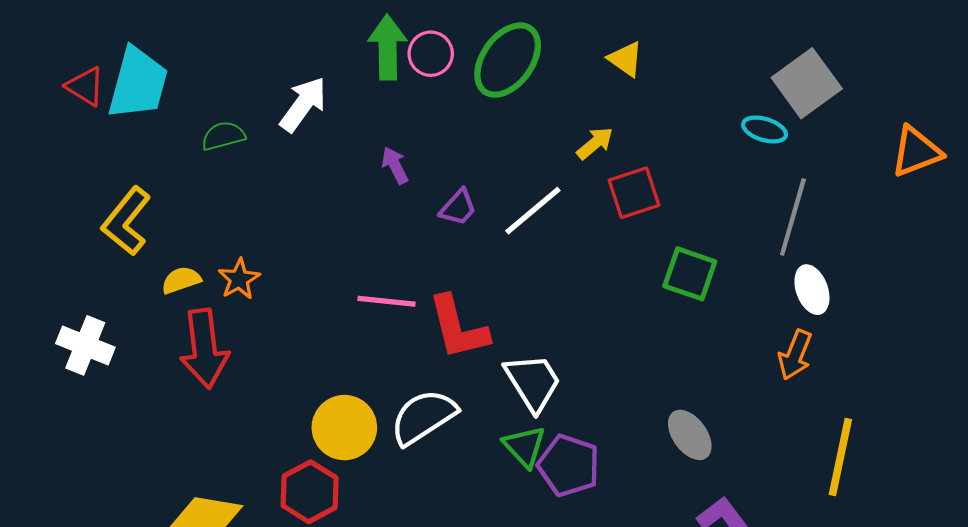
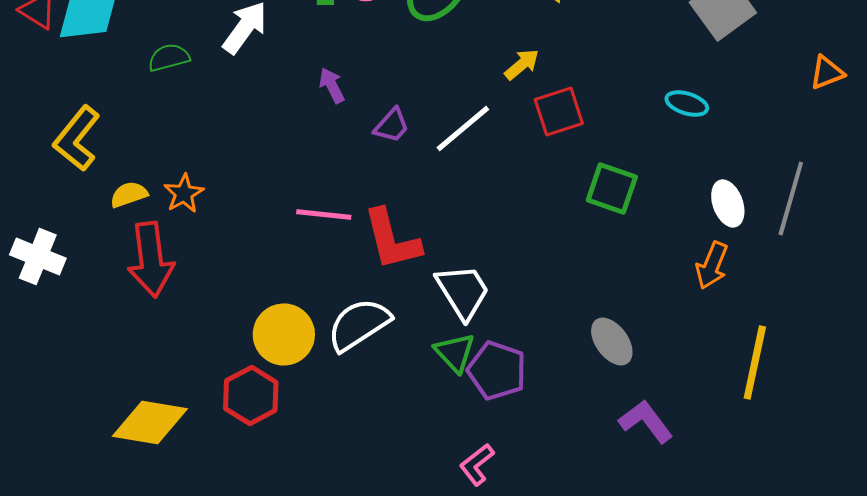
cyan ellipse: (765, 130) -> (687, 103), moved
orange triangle: (916, 152) -> (827, 72), size x0.7
gray line: (793, 217) -> (791, 198), moved

